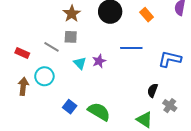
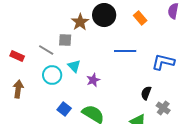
brown star: (72, 14) -> (80, 22), moved
purple star: (99, 61) -> (93, 80), moved
cyan circle: (44, 76) -> (52, 75), moved

